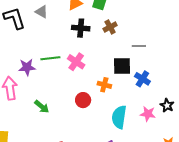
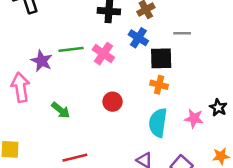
purple star: (27, 67) -> (42, 61), turned 30
blue cross: (142, 79) -> (138, 38), moved
orange cross: (104, 85) -> (159, 85), moved

